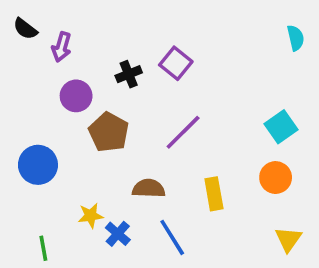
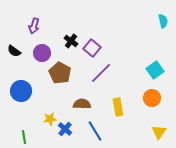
black semicircle: (25, 29) -> (14, 51), moved
purple square: (176, 63) -> (92, 48), moved
black cross: (129, 74) -> (71, 41), turned -32

